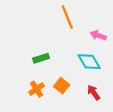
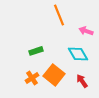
orange square: (62, 86) -> (54, 75), size x1.5

